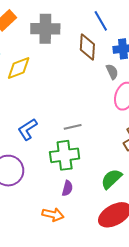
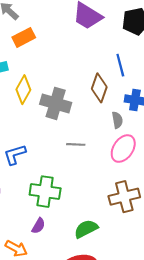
gray cross: (45, 29) -> (56, 103), moved
yellow diamond: (19, 68) -> (23, 90), turned -56
gray line: (73, 127) -> (76, 144), moved

